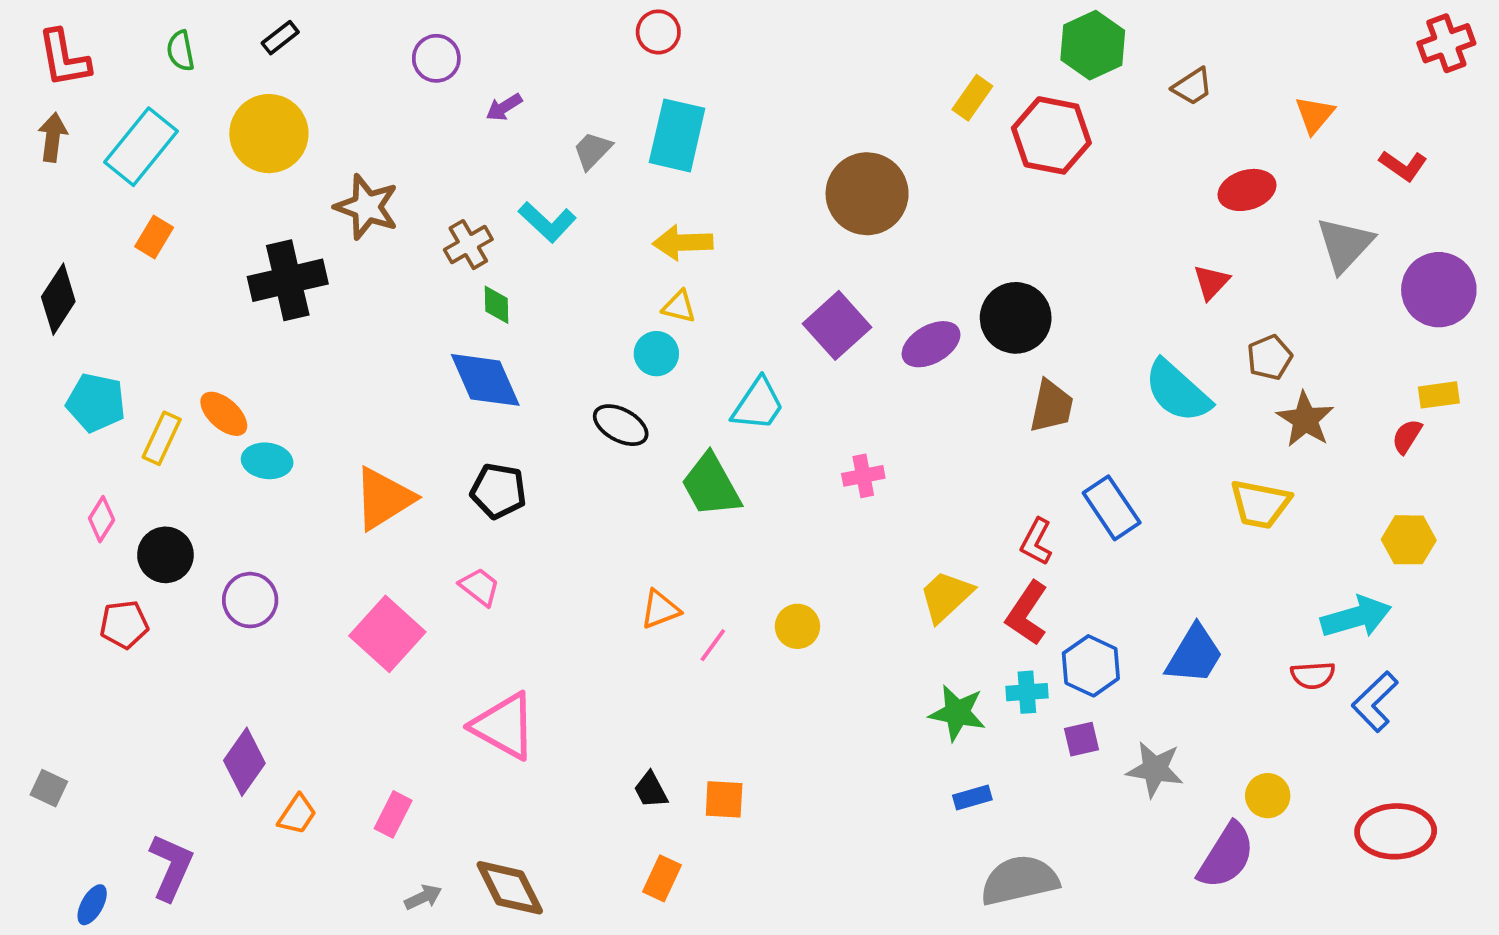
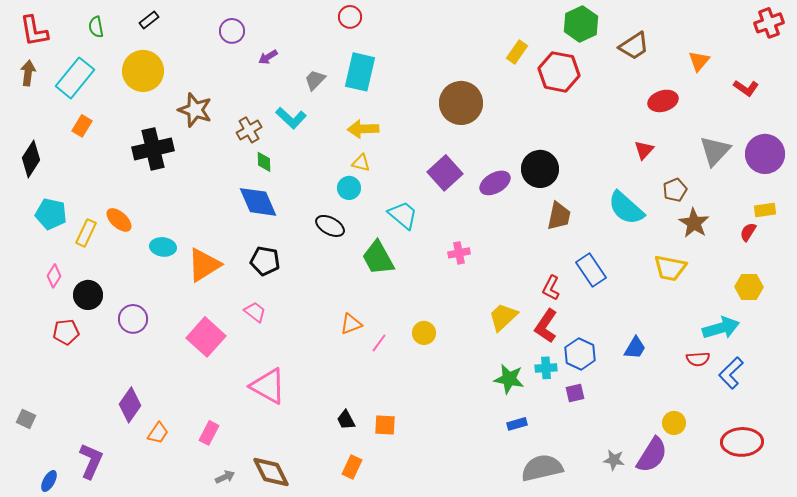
brown trapezoid: (1192, 87) -> (634, 46), size x1.4
gray triangle: (1345, 245) -> (715, 151), moved
cyan trapezoid: (758, 404) -> (403, 215), turned -84
cyan ellipse: (267, 461) -> (163, 247), moved
blue trapezoid: (1194, 655) -> (635, 348), size x0.7
gray star: (1155, 769) -> (614, 460), moved, size x0.7

